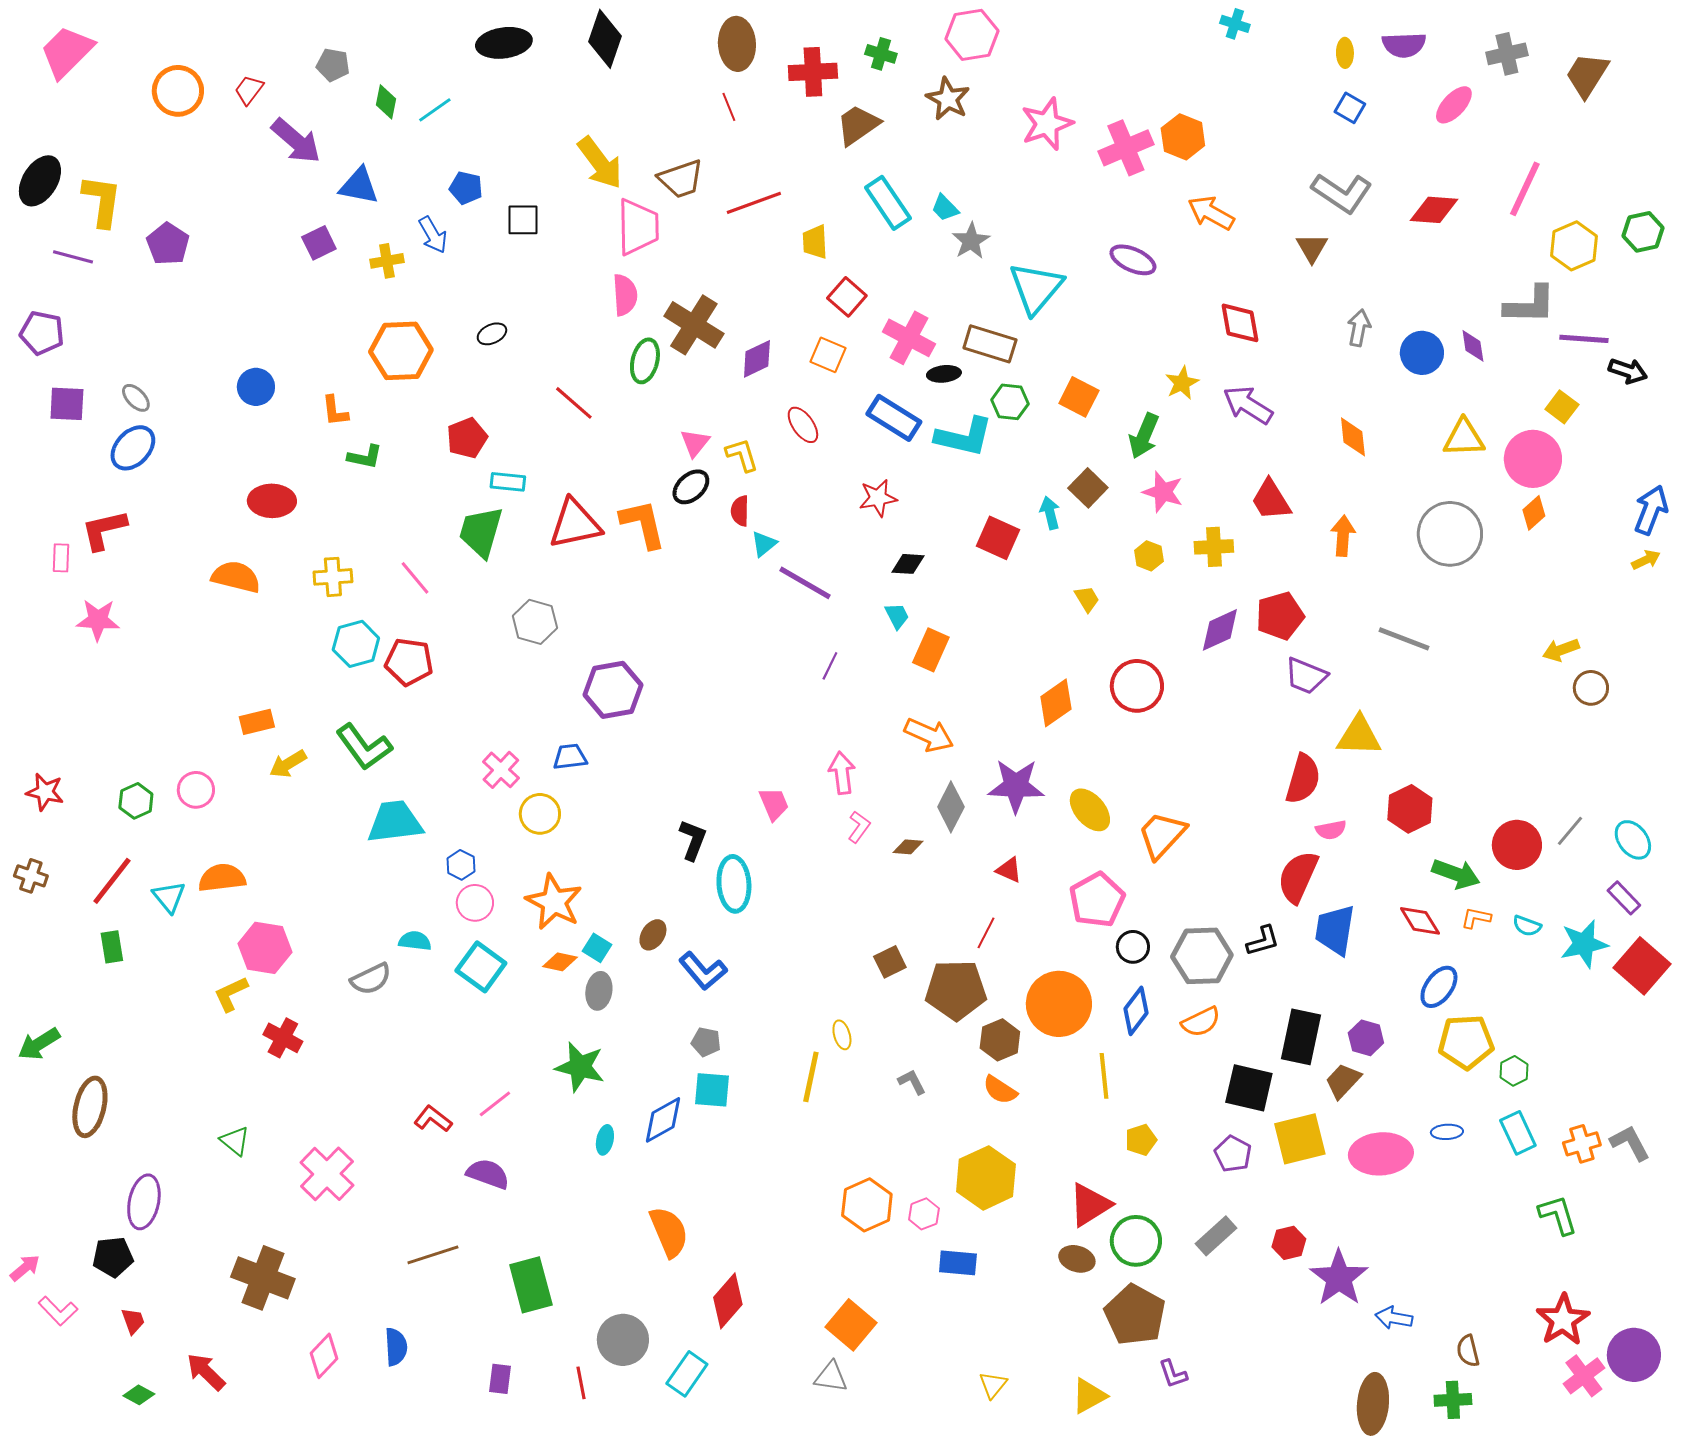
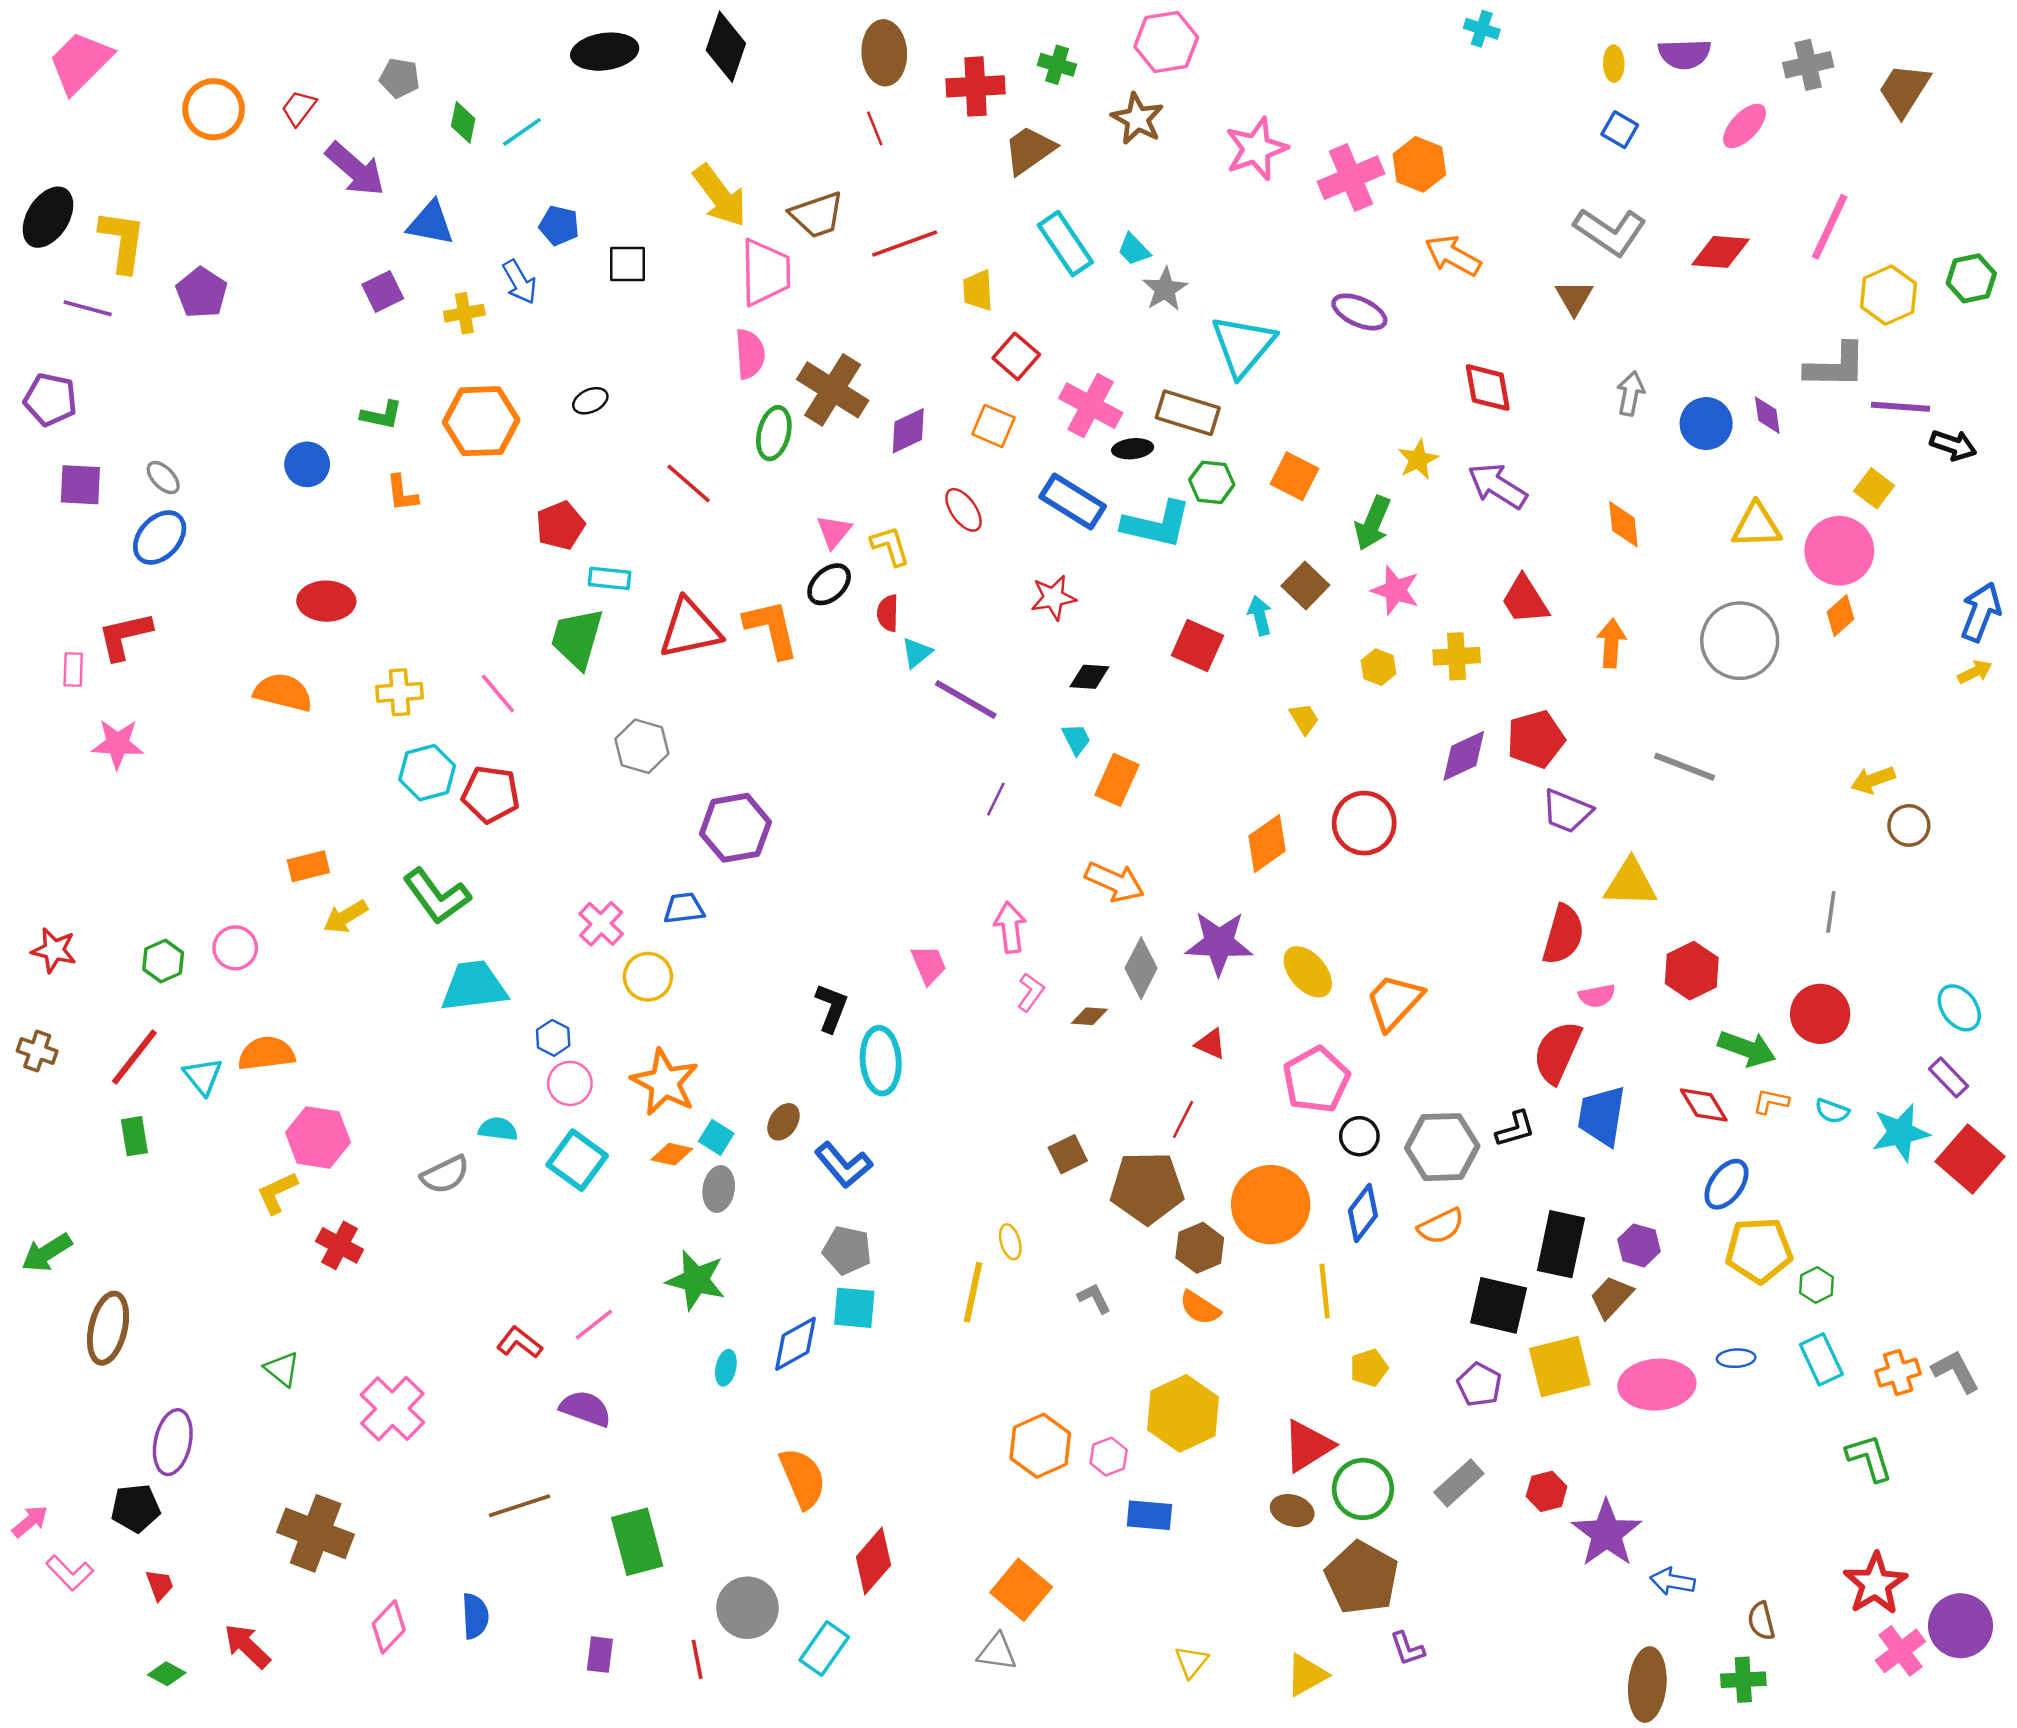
green L-shape: (365, 457) -> (382, 415), moved
gray line: (1570, 831) -> (1831, 912), moved, turned -32
gray pentagon: (706, 1042) -> (847, 1250), size x1.4

